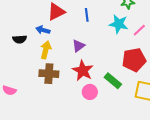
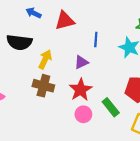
blue line: (87, 15) -> (96, 39), moved
blue arrow: (43, 30) -> (34, 13), moved
black semicircle: (20, 39) -> (19, 42), size x1.6

